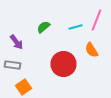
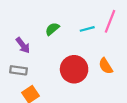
orange semicircle: (92, 50) -> (106, 66), moved

